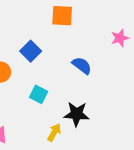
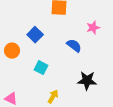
pink star: (120, 38) -> (93, 28), moved
black star: (77, 114) -> (87, 81), moved

